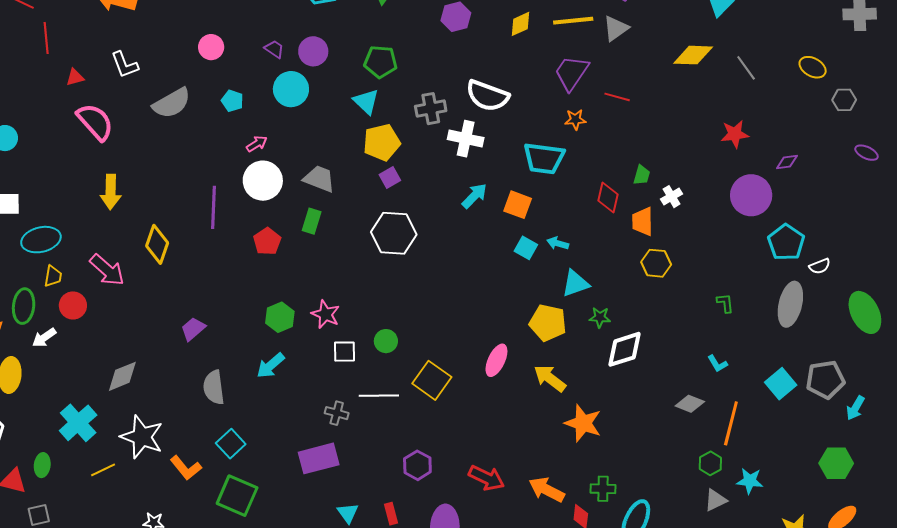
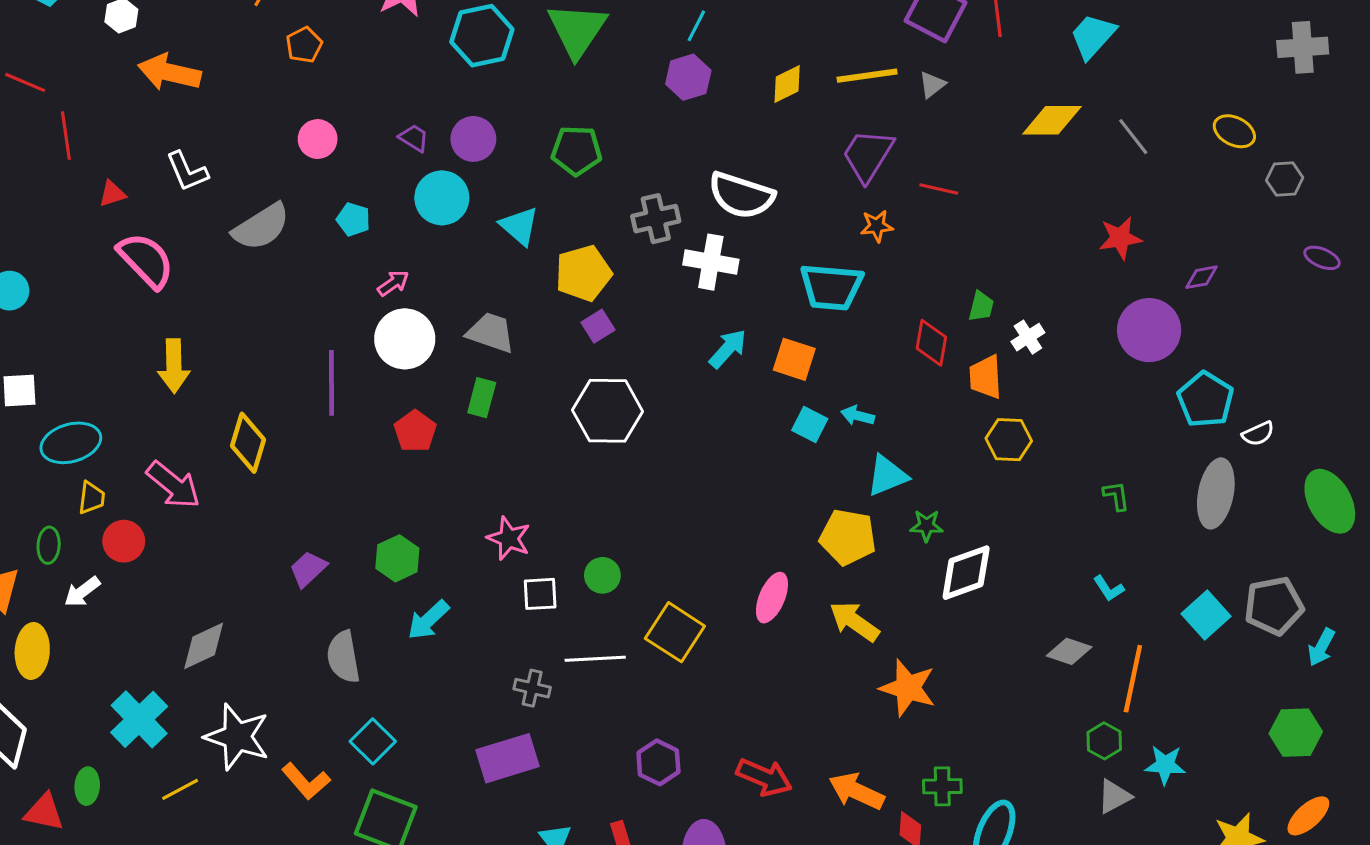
gray triangle: (616, 28) -> (932, 85), size x0.7
cyan triangle: (366, 101) -> (519, 226), moved
green ellipse: (24, 306) -> (49, 545), size x0.7
green hexagon: (280, 317) -> (397, 558), moved

